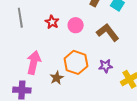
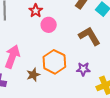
red star: (52, 22) -> (36, 11), moved
pink circle: (76, 25) -> (49, 25), moved

